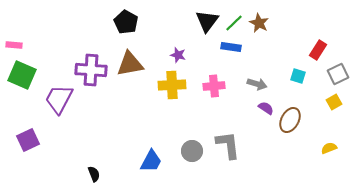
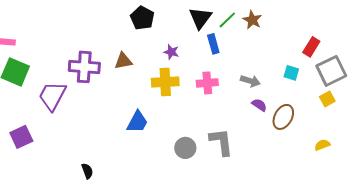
black pentagon: (126, 22) -> (142, 18), moved
blue rectangle: (231, 47) -> (213, 44), moved, turned 66
brown triangle: (130, 64) -> (123, 61), size x0.7
gray square: (338, 74) -> (331, 71), size x1.4
blue trapezoid: (151, 161) -> (137, 122), moved

